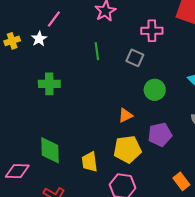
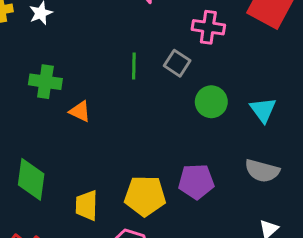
green line: (97, 51) -> (134, 66), moved
green circle: (155, 90) -> (211, 102), moved
orange triangle: (125, 115) -> (80, 111), moved, turned 42

